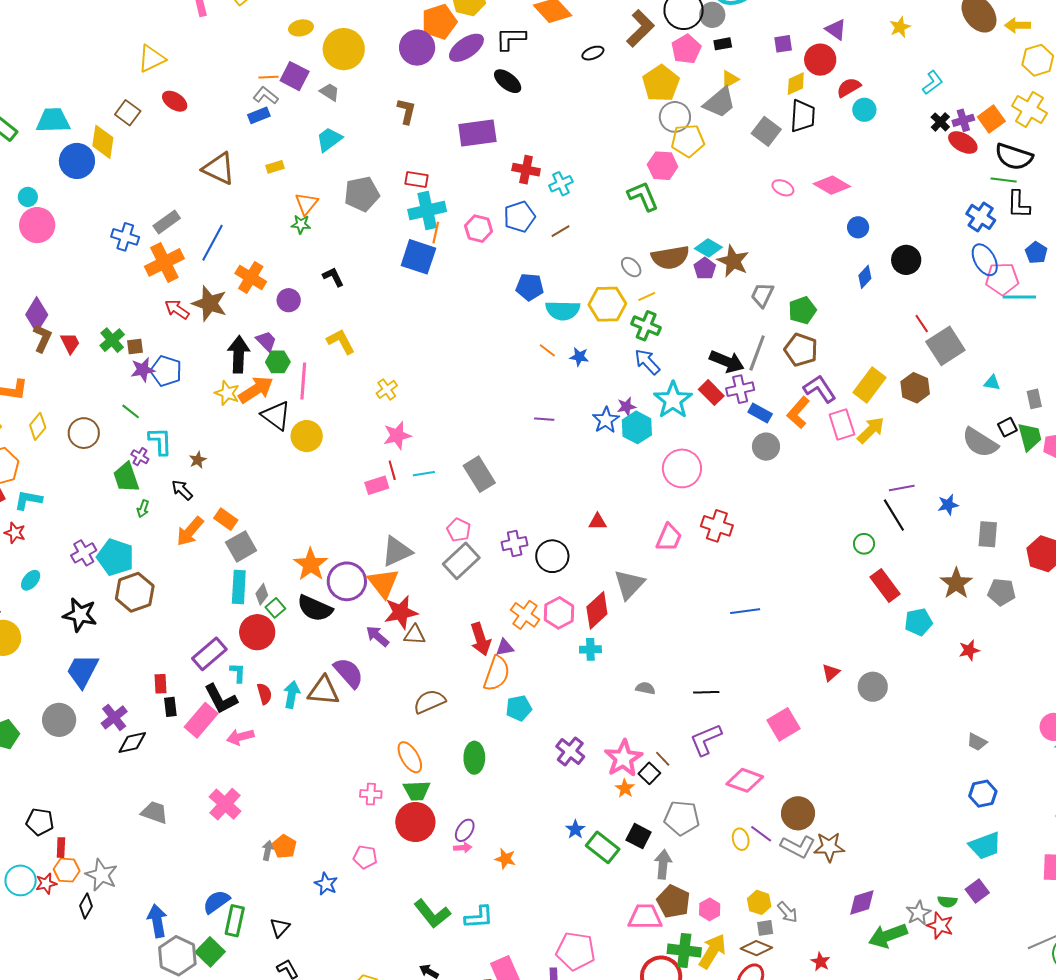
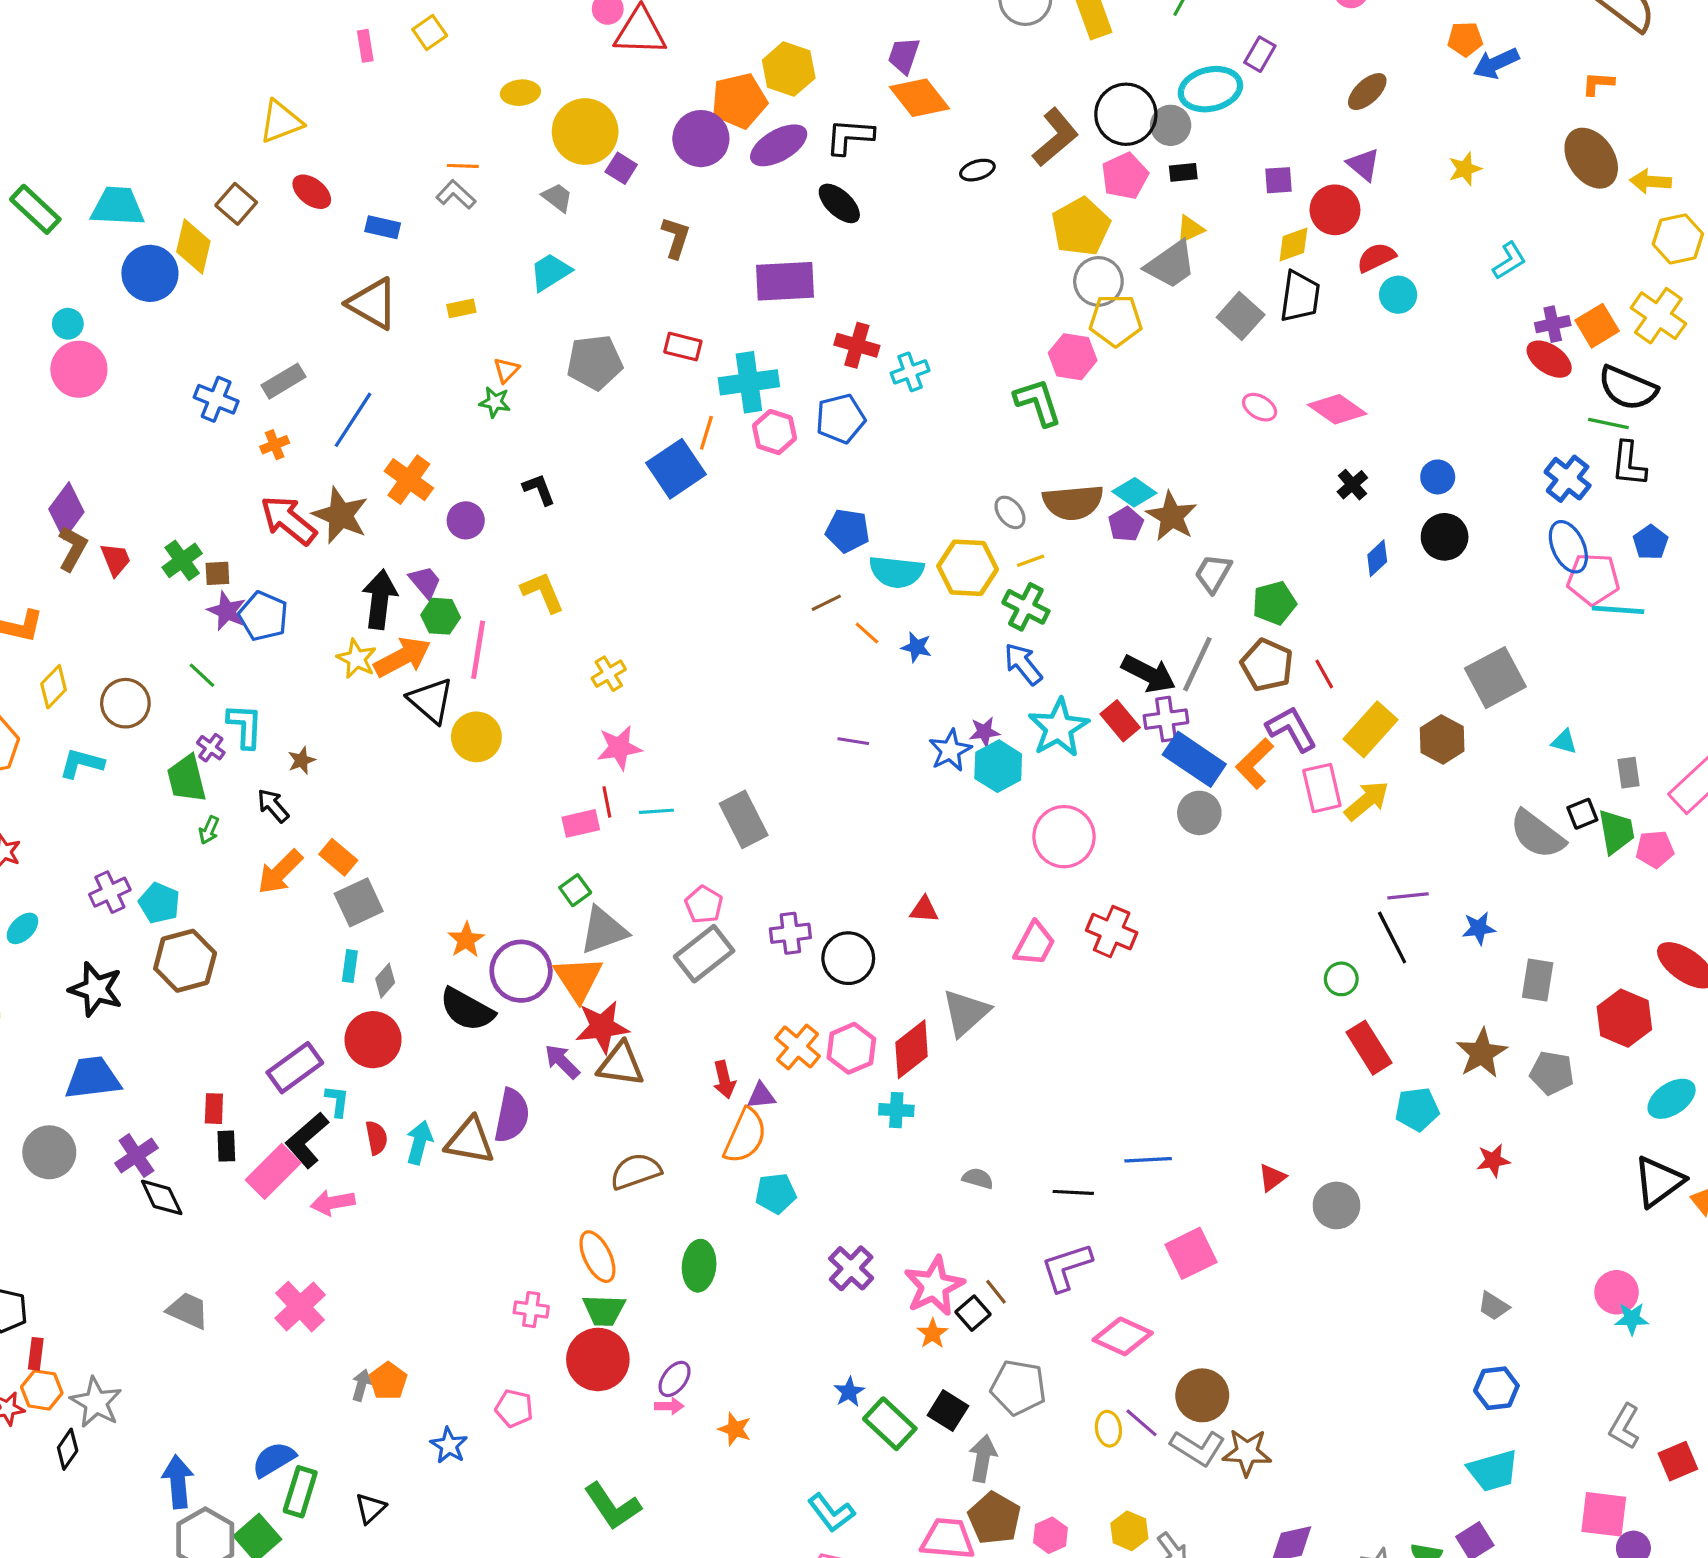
purple square: (295, 76) -> (621, 168), moved, size x0.7
blue rectangle: (259, 115) -> (383, 227), moved, turned 30
black cross: (940, 122) -> (1352, 485), moved
orange triangle: (306, 203) -> (506, 370), size x0.7
cyan cross: (427, 210) -> (749, 382), moved
blue circle: (858, 227) -> (1438, 477), moved
brown line: (560, 231) -> (826, 603), moved
blue square: (418, 257) -> (676, 469), turned 33
orange cross: (164, 262) -> (275, 445), size x0.5
red arrow: (177, 309) -> (288, 520), size x1.5
red line: (922, 324) -> (1324, 674), moved
purple star: (143, 370) -> (227, 611), turned 30
blue rectangle: (760, 413) -> (1194, 759), size x1.6
cyan L-shape: (28, 500) -> (82, 763), moved
cyan pentagon: (115, 557) -> (159, 903), size x0.7
orange star: (311, 564) -> (466, 940), size x0.7
cyan rectangle: (239, 587) -> (350, 966), size x0.6
green square: (275, 608) -> (575, 890), moved
blue line: (745, 611) -> (1148, 1160), moved
brown triangle: (415, 635) -> (621, 1064), size x1.4
red arrow: (481, 639) -> (724, 1080), size x0.7
blue trapezoid: (82, 671) -> (93, 1078), turned 51
purple semicircle: (349, 673) -> (512, 1116), turned 48
black L-shape: (221, 699) -> (307, 1140), turned 72
black diamond: (132, 743) -> (162, 1197), turned 72
cyan L-shape: (479, 917) -> (831, 1513), moved, turned 52

